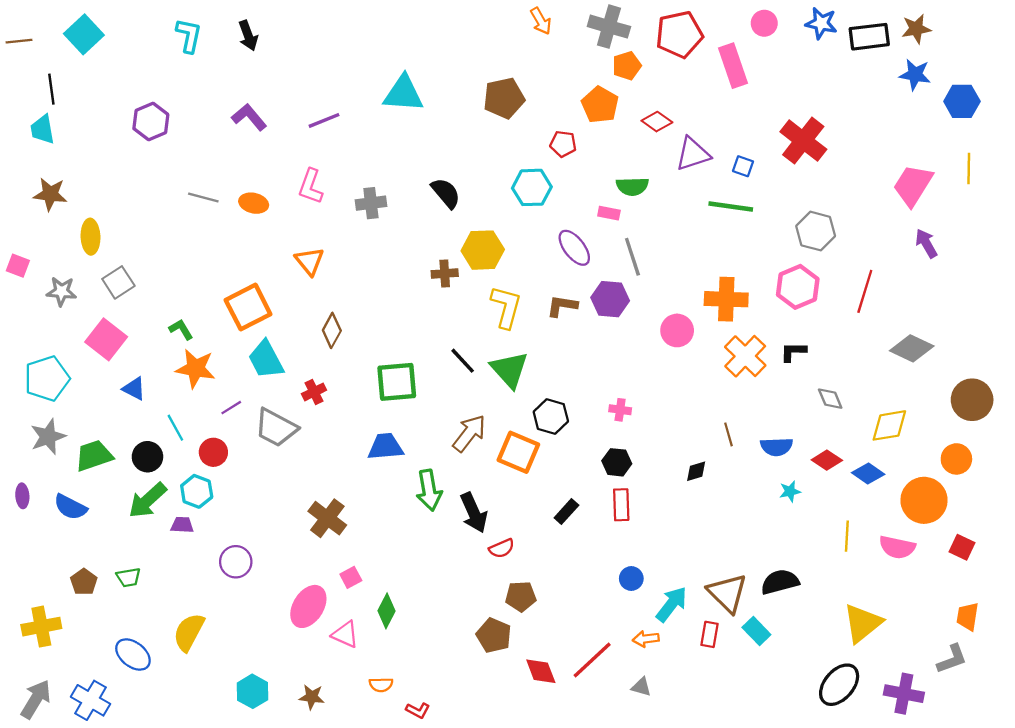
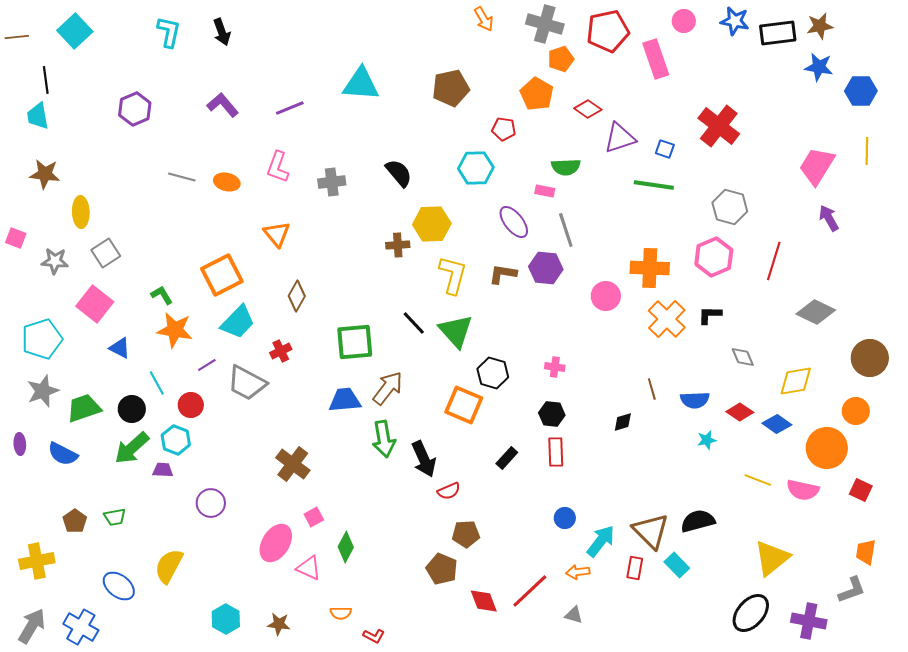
cyan trapezoid: (266, 360) -> (238, 322), turned -108
brown arrow: (469, 433) -> (388, 388), moved
yellow line: (847, 536) -> (758, 480), turned -72

